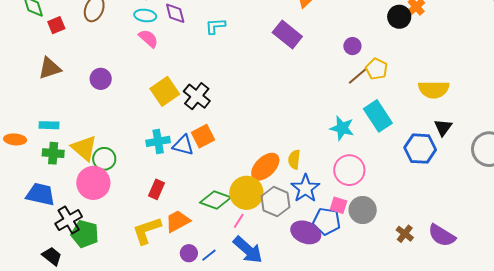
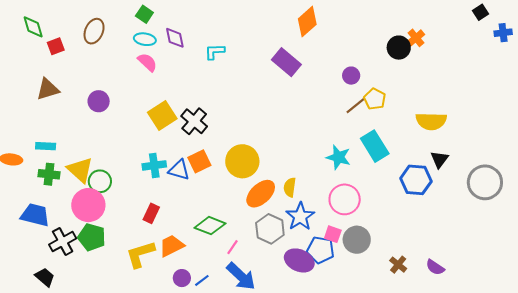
yellow circle: (246, 193) -> (242, 161), moved
green pentagon: (85, 234) -> (92, 237), moved
purple semicircle: (442, 235) -> (435, 267), size x0.7

